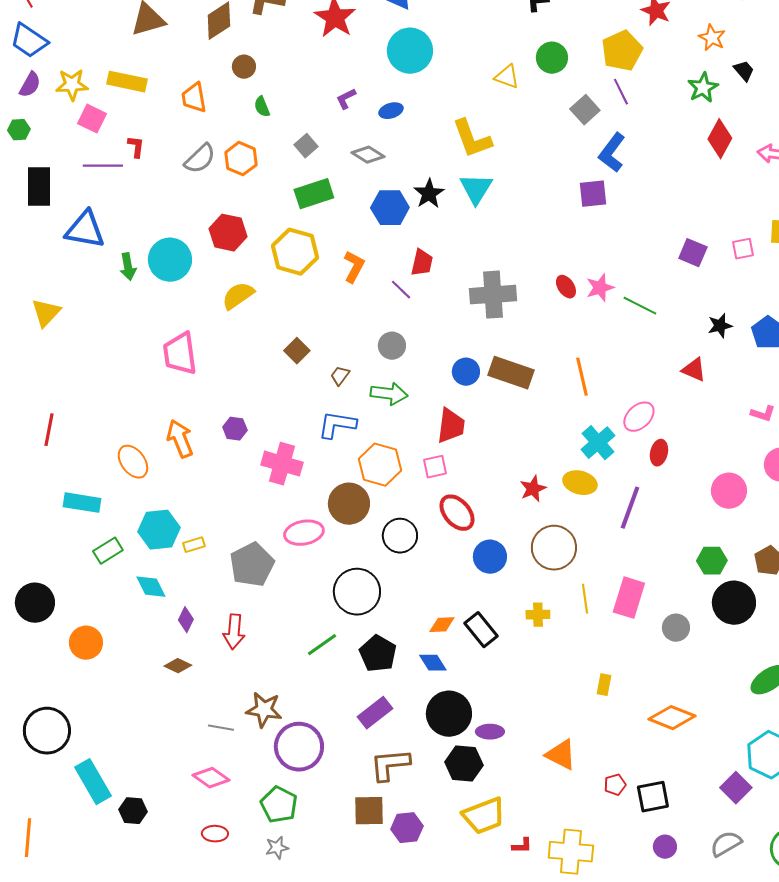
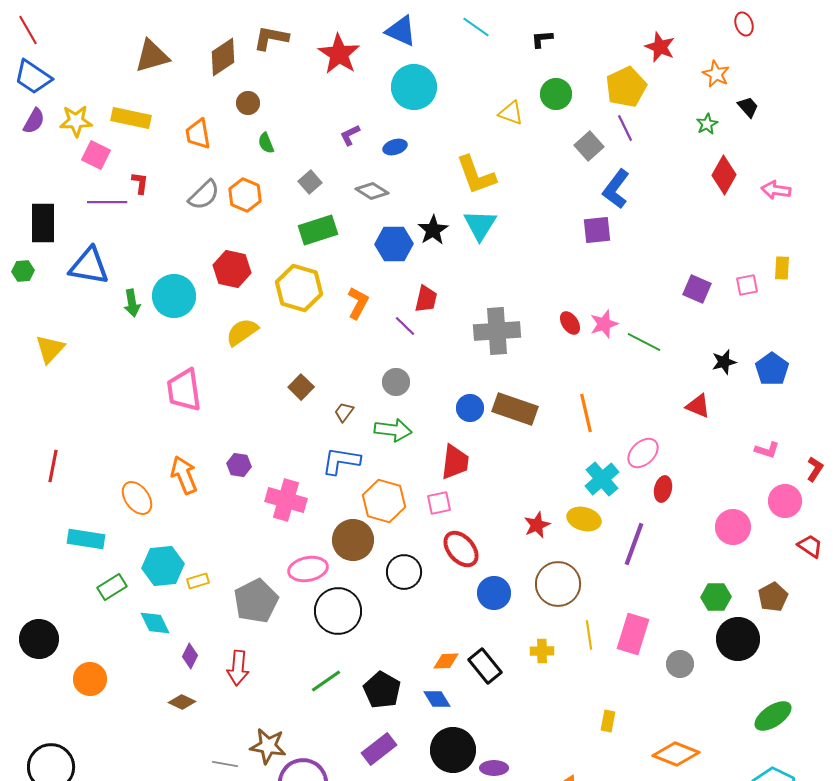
green star: (703, 88) -> (707, 124), size x0.7
green hexagon: (19, 130) -> (23, 271), moved
black circle: (357, 592) -> (338, 611), moved

